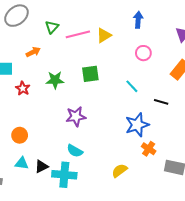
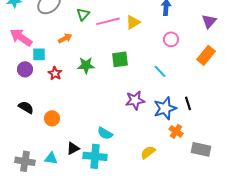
black line: (161, 102) -> (188, 103), moved, turned 56
purple star: (76, 116) -> (135, 100), moved
cyan triangle: (22, 163) -> (51, 158), moved

